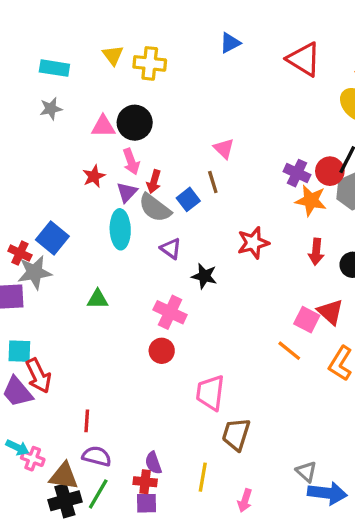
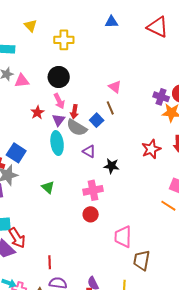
blue triangle: (230, 43) -> (112, 22), turned 32
yellow triangle: (113, 55) -> (31, 26), moved
pink triangle: (103, 126) -> (22, 81), moved
red star: (253, 243) -> (151, 149), moved
green triangle: (98, 299) -> (48, 187), turned 48
pink cross: (170, 312) -> (93, 190), turned -30

